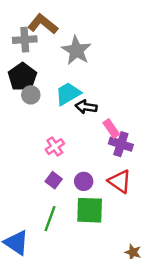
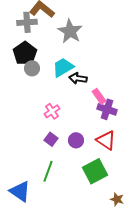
green square: (90, 210) -> (95, 171), moved, turned -30

